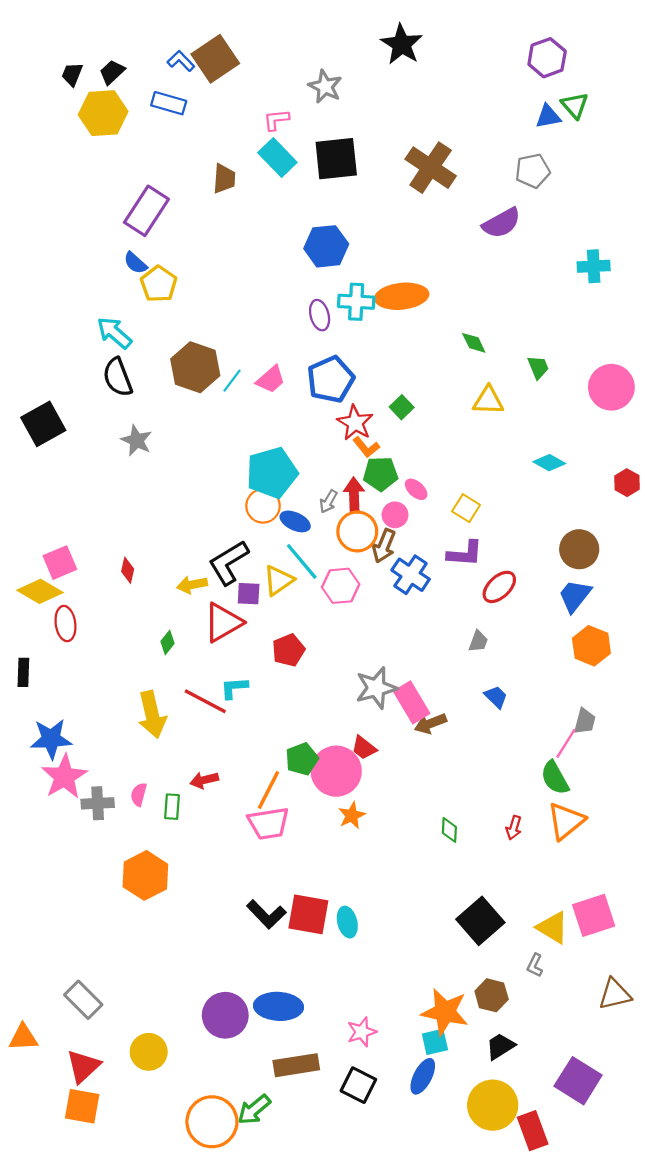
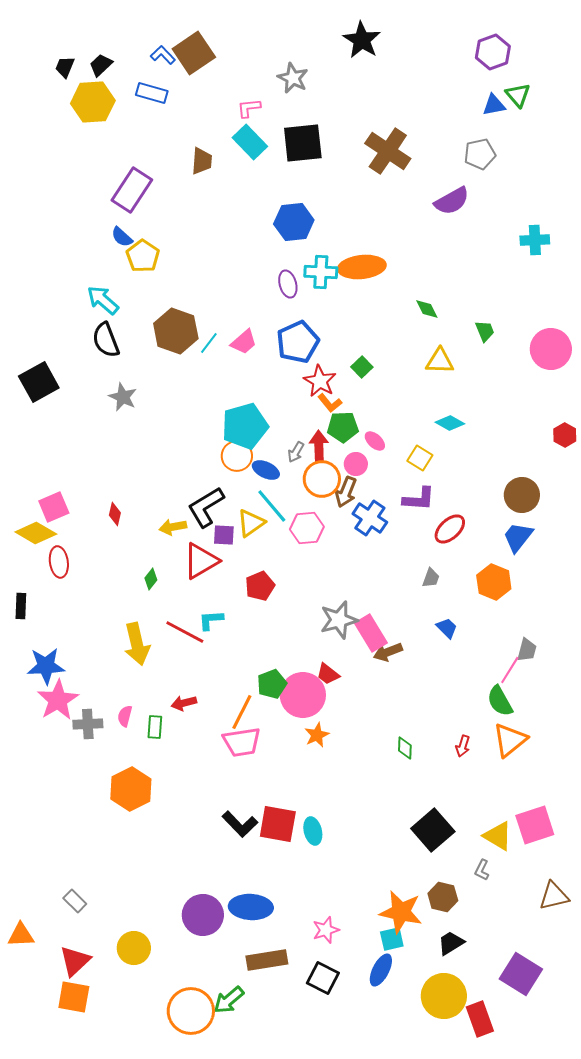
cyan diamond: (549, 463) -> (450, 423), moved
orange hexagon: (591, 646) -> (494, 582), moved
gray rectangle: (83, 1000) -> (75, 901), size x0.7

